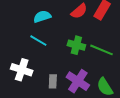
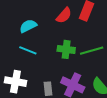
green line: (102, 50) -> (92, 51), turned -30

